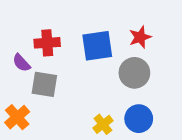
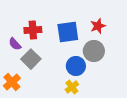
gray square: (44, 84) -> (31, 59), turned 36
blue circle: (139, 119) -> (76, 66), moved

